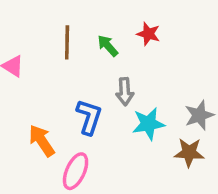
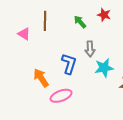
brown line: (67, 42) -> (45, 21), moved
pink ellipse: (76, 171) -> (61, 96), turned 45

